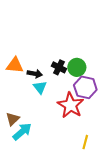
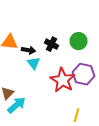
green circle: (77, 67) -> (78, 41), moved
purple hexagon: (85, 87) -> (84, 74), moved

